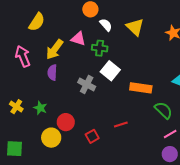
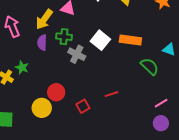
green cross: (100, 48) -> (64, 37), moved
orange rectangle: (141, 88) -> (130, 40), moved
green star: (40, 108) -> (22, 67), moved
green semicircle: (163, 110) -> (150, 66), moved

